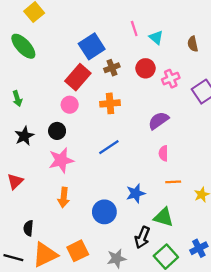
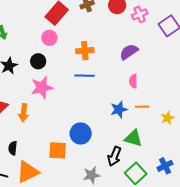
orange cross: (110, 103) -> (85, 51), moved
blue line: (109, 147) -> (85, 76), turned 36
blue star: (136, 193) -> (119, 109), moved
orange arrow: (64, 197) -> (24, 113), moved
orange square: (78, 251) -> (58, 150), moved, turned 30

